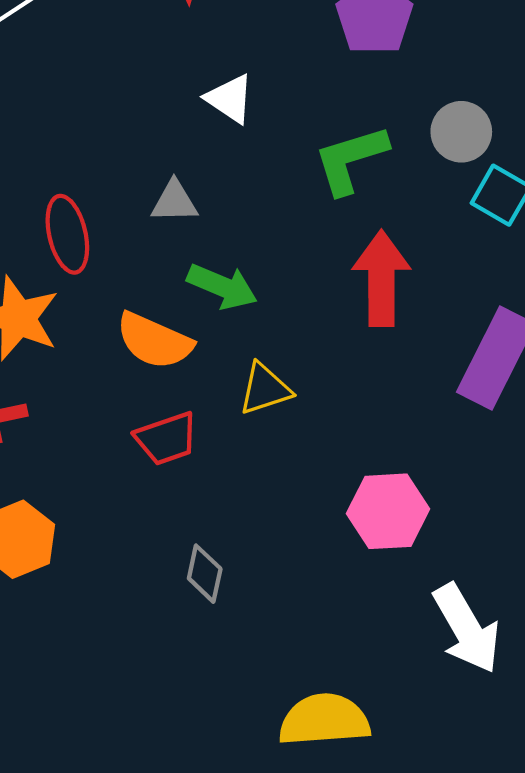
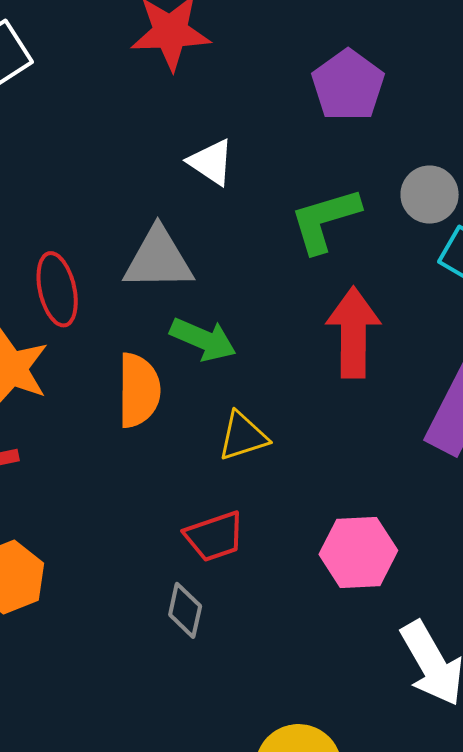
gray triangle: (174, 202) -> (158, 259), size x1.6
orange semicircle: (154, 341) -> (139, 390), turned -114
red trapezoid: (166, 439) -> (214, 536), moved

